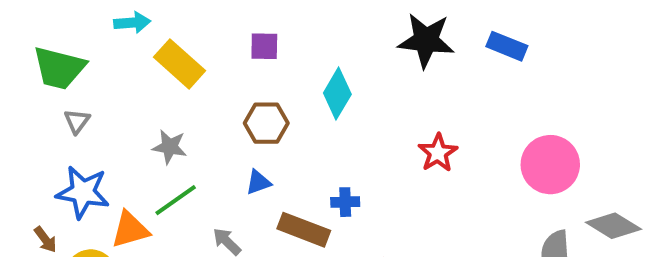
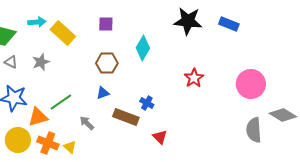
cyan arrow: (132, 23) -> (37, 22), moved
gray triangle: (77, 121) -> (11, 62), turned -40
gray star: (170, 147) -> (41, 62), moved, turned -30
blue cross: (345, 202) -> (147, 103), turned 32

